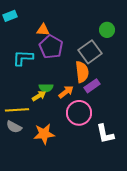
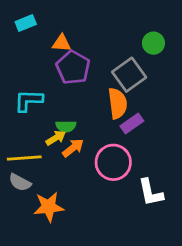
cyan rectangle: (10, 16) -> (26, 23), moved
cyan L-shape: (23, 58) -> (29, 101), moved
orange arrow: (66, 92) -> (73, 148), moved
orange star: (44, 134) -> (49, 207), moved

